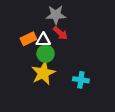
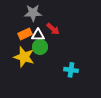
gray star: (56, 15) -> (33, 13), moved
yellow star: (43, 73) -> (24, 57), moved, turned -30

